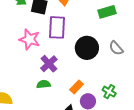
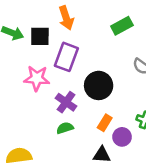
purple rectangle: (57, 27) -> (66, 57), turned 30
black circle: (87, 48) -> (99, 85), moved

